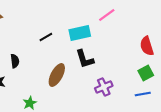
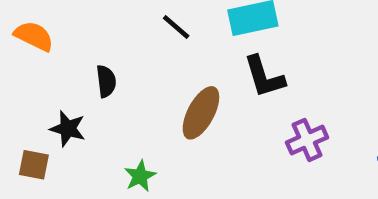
black line: (46, 37) -> (176, 27), turned 72

